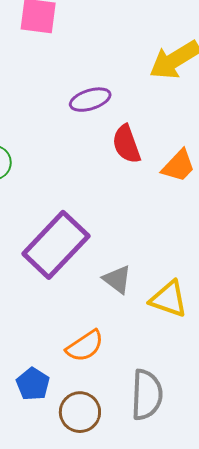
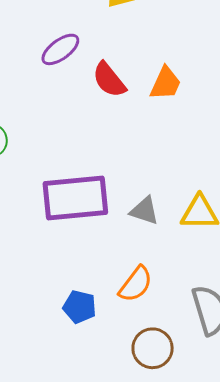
purple rectangle: (56, 245) -> (75, 198), turned 60
blue pentagon: (33, 384) -> (80, 307), moved

